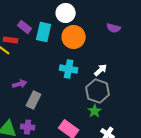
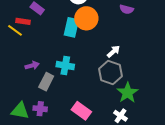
cyan rectangle: (44, 32) -> (71, 27), moved
cyan cross: (69, 69) -> (65, 66), moved
green star: (95, 111) -> (128, 93), moved, size x1.5

